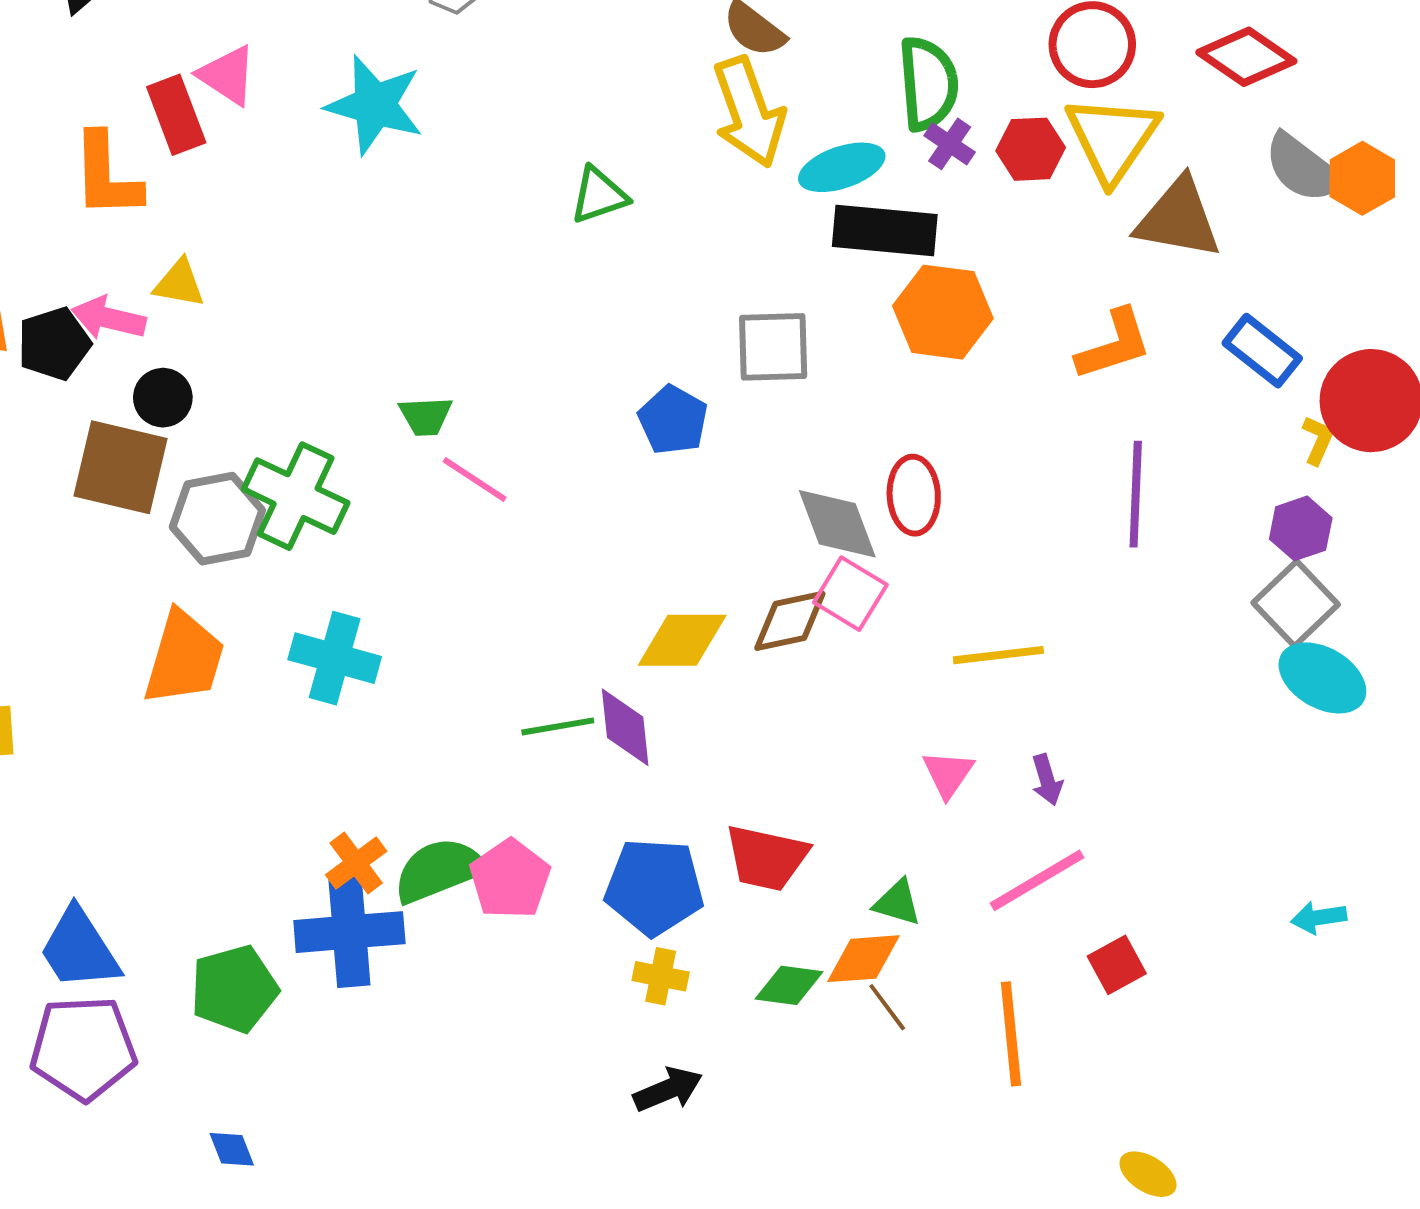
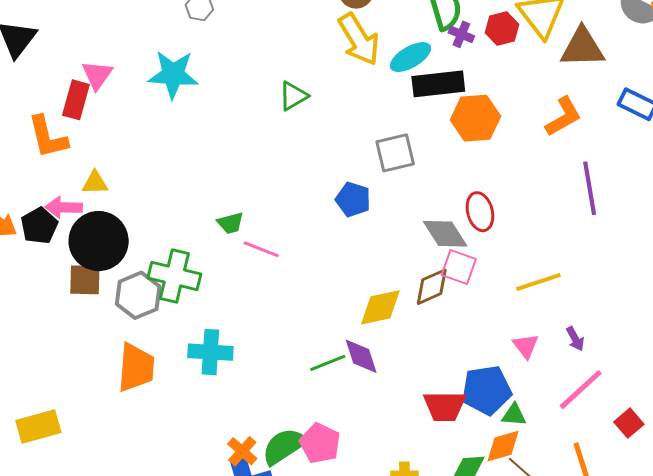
pink triangle: (227, 75) -> (97, 75), turned 44
red rectangle: (176, 115) -> (76, 100), turned 48
black circle: (163, 398) -> (99, 241), size x2.0
brown square: (120, 467) -> (85, 280), size x0.7
blue pentagon: (654, 887) -> (486, 390), moved

